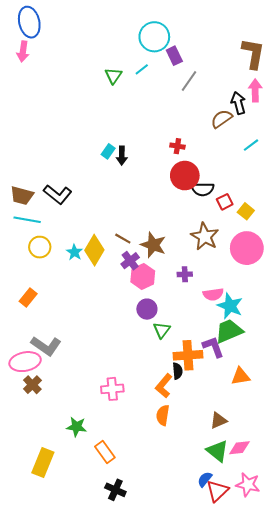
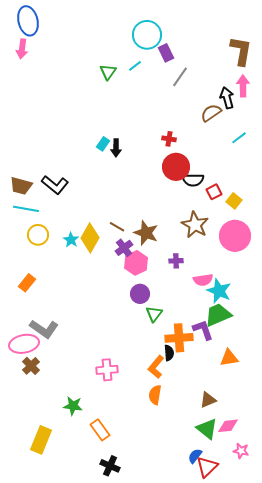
pink star: (248, 485) -> (241, 451), moved, size x0.7

